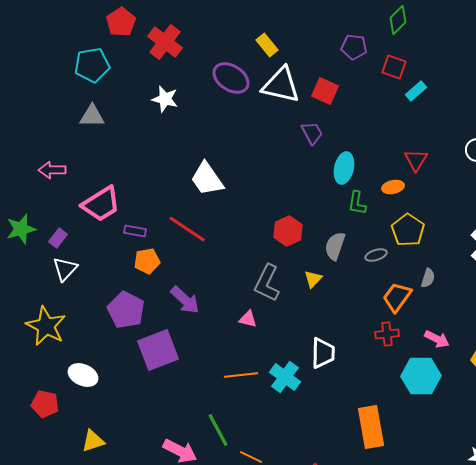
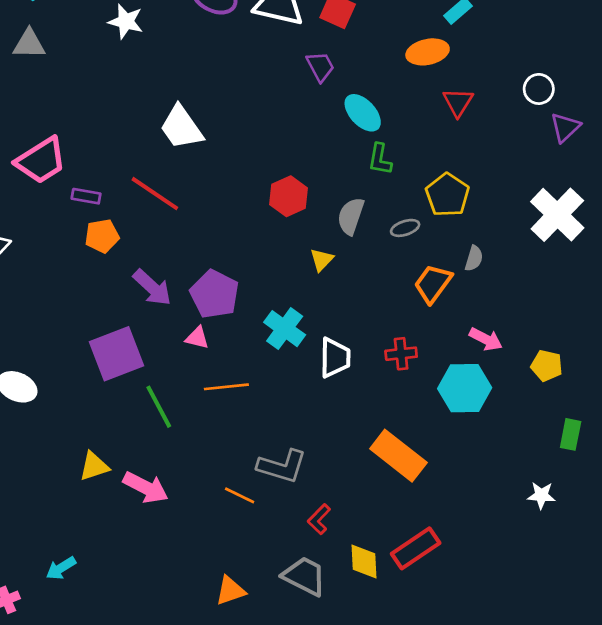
cyan ellipse: (344, 168) -> (363, 113), turned -56
orange ellipse: (393, 187) -> (428, 52), moved, size x1.4
gray L-shape: (267, 283) -> (282, 466), moved, turned -99
purple pentagon: (126, 310) -> (214, 294), moved
pink triangle: (248, 319) -> (197, 338), moved
red cross: (387, 334) -> (401, 354), moved
cyan cross: (285, 377) -> (285, 329), moved
orange rectangle: (371, 427) -> (398, 456), turned -42
green line: (218, 430) -> (159, 407), moved
yellow triangle: (93, 441) -> (94, 466), moved

